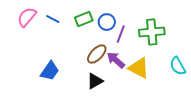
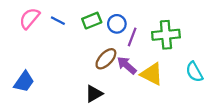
blue trapezoid: (50, 71) -> (24, 82), moved
black triangle: (95, 81) -> (94, 94), moved

